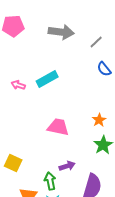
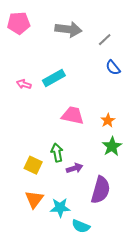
pink trapezoid: (58, 127) -> (73, 115), moved
yellow square: (13, 163) -> (33, 165), moved
green arrow: (50, 181) -> (57, 153), moved

